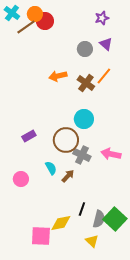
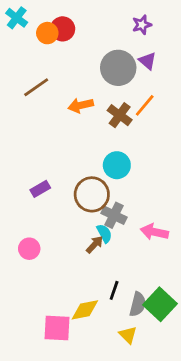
orange circle: (35, 14) -> (47, 33), moved
brown line: (26, 27) -> (36, 87), moved
gray circle: (85, 49) -> (118, 68), size x1.6
pink arrow: (111, 154) -> (154, 232), moved
cyan semicircle: (51, 168) -> (104, 233), moved

